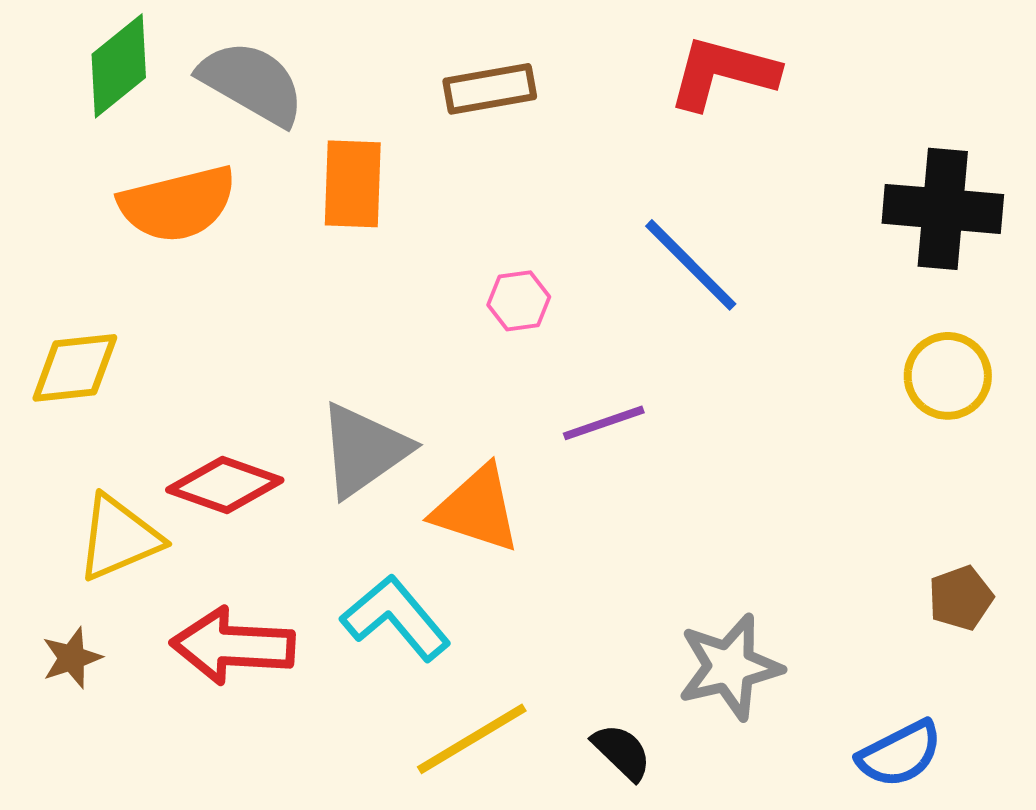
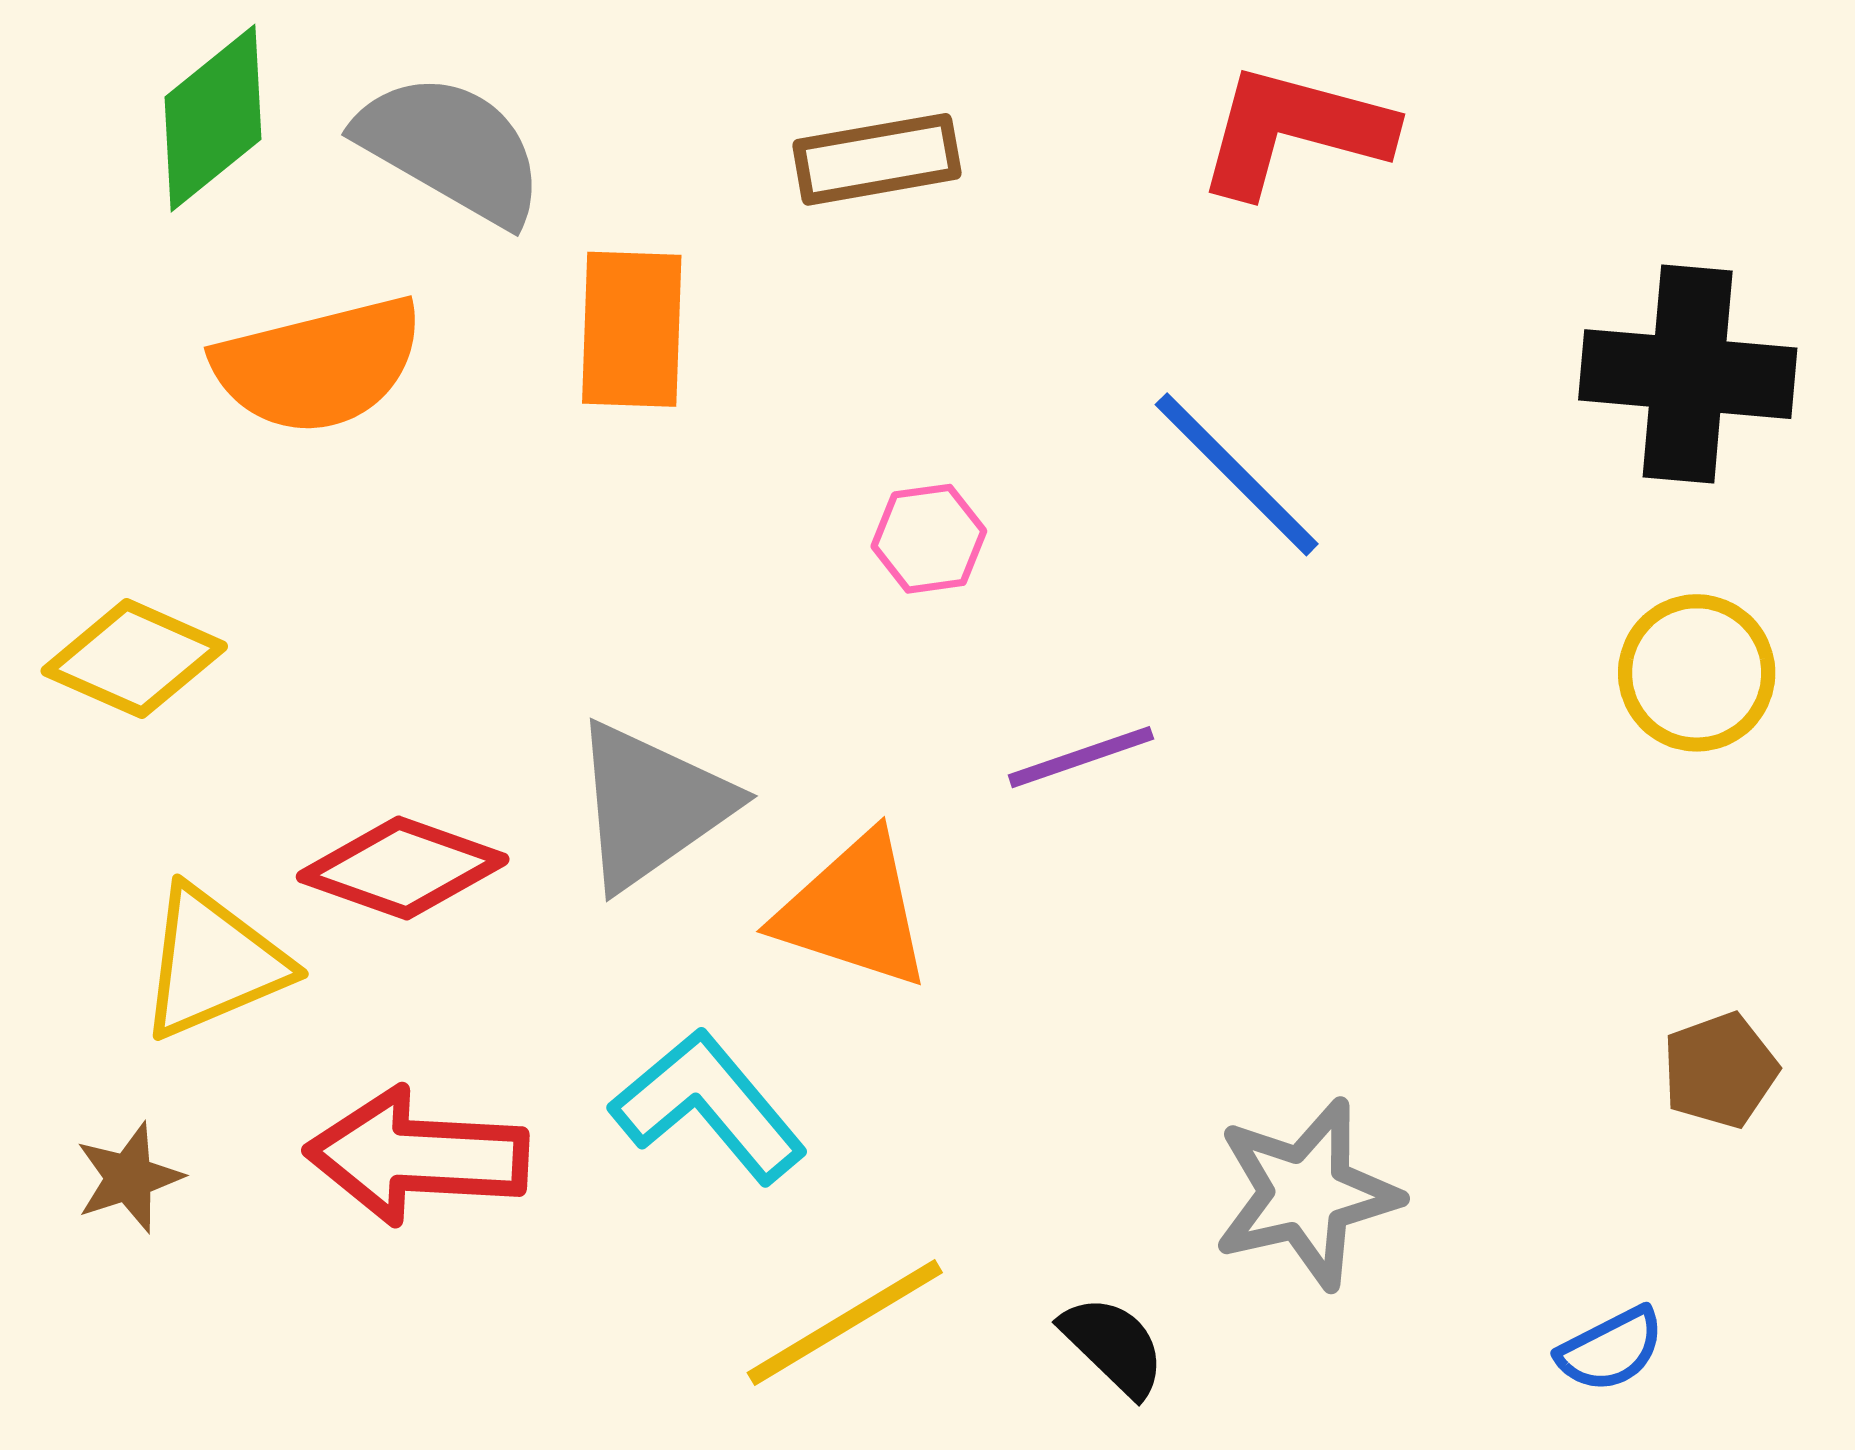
yellow diamond: (75, 368) -> (134, 659), turned 30
blue semicircle: (900, 754) -> (1611, 1349), size x0.7

